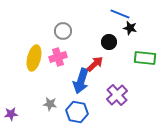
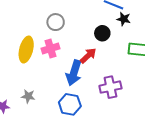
purple cross: (117, 95) -> (110, 87), turned 30
gray star: (50, 104) -> (28, 96), moved

